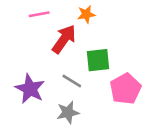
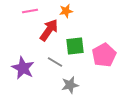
pink pentagon: (125, 89) -> (104, 55), moved
gray star: (68, 112) -> (70, 85), moved

